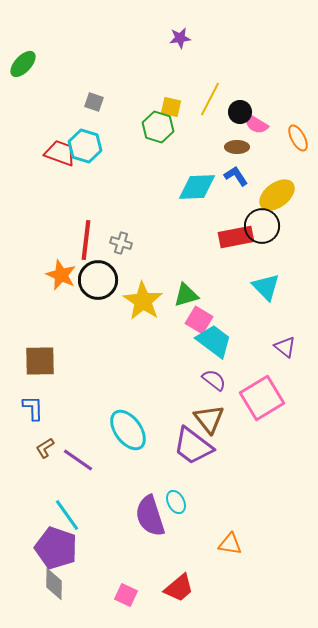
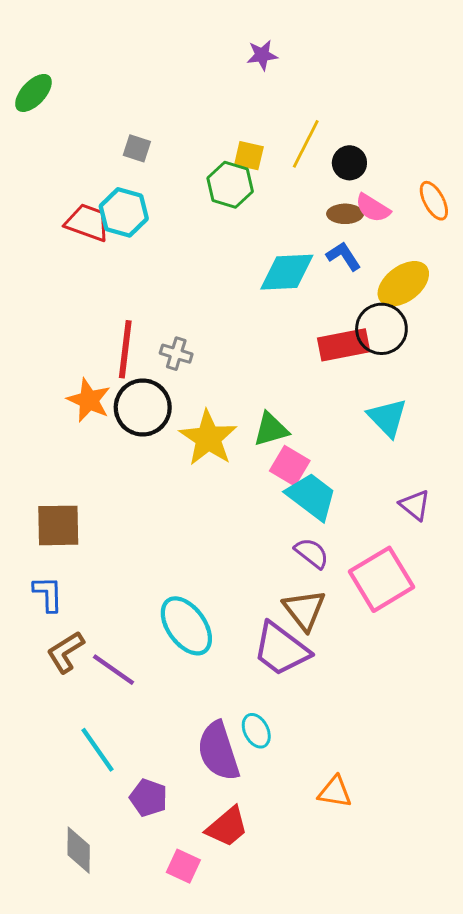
pink semicircle: (256, 124) -> (373, 208), moved
brown L-shape: (45, 448) -> (66, 652), size x1.4
purple pentagon: (56, 548) -> (149, 798), moved, size x0.6
red trapezoid: (179, 588) -> (227, 827), moved

